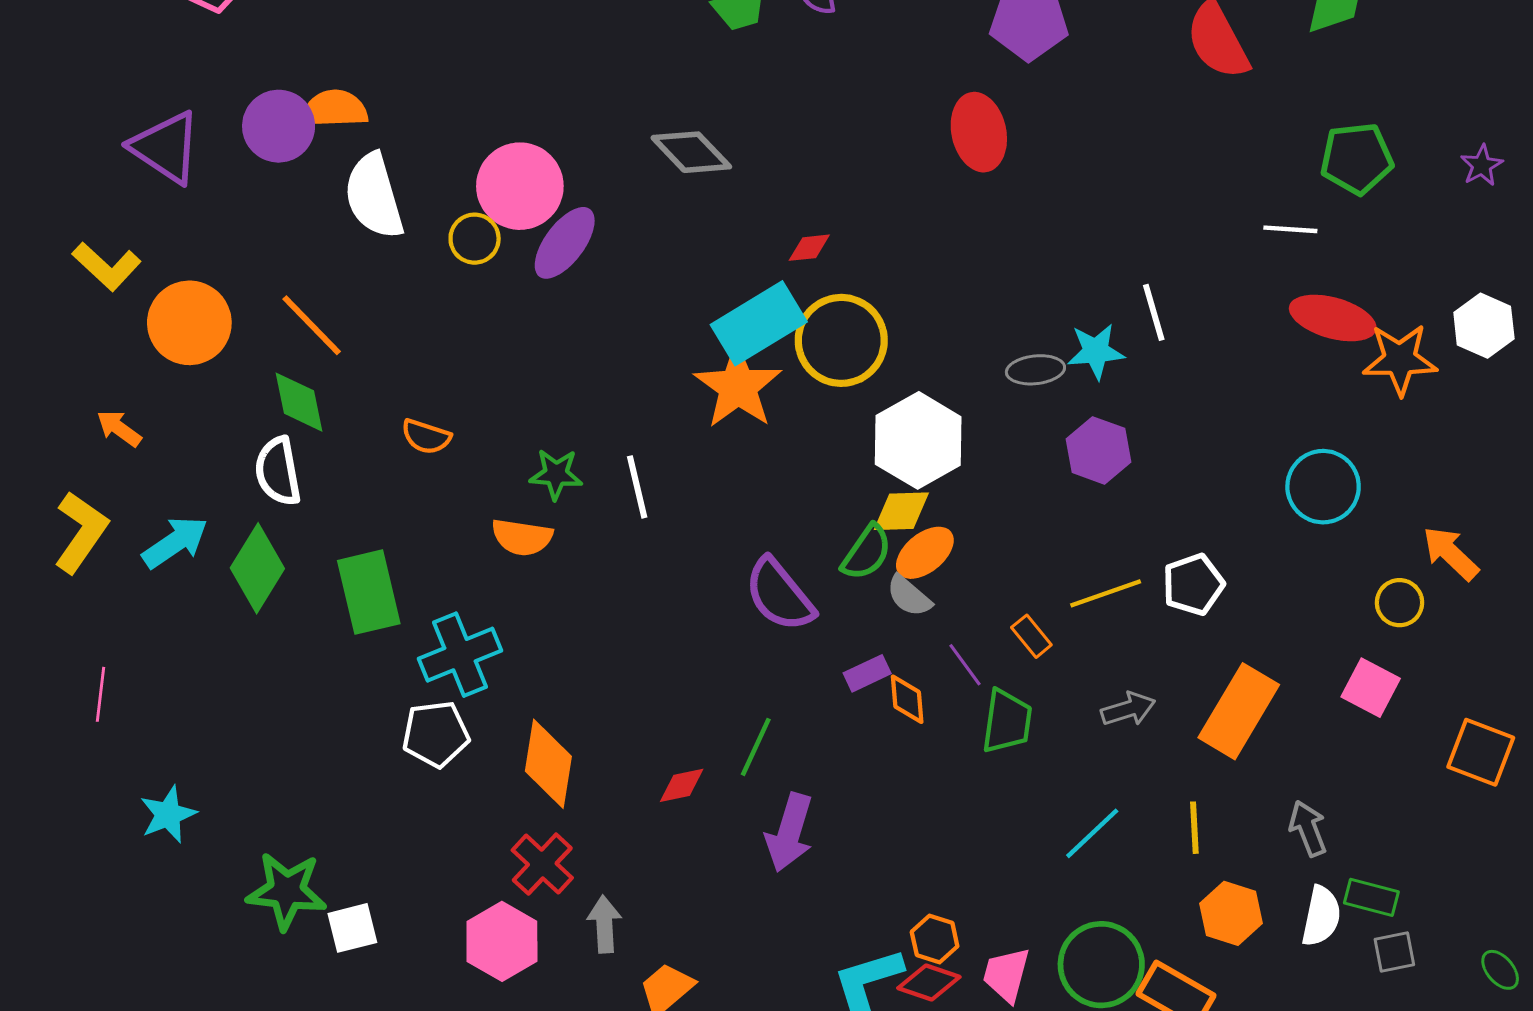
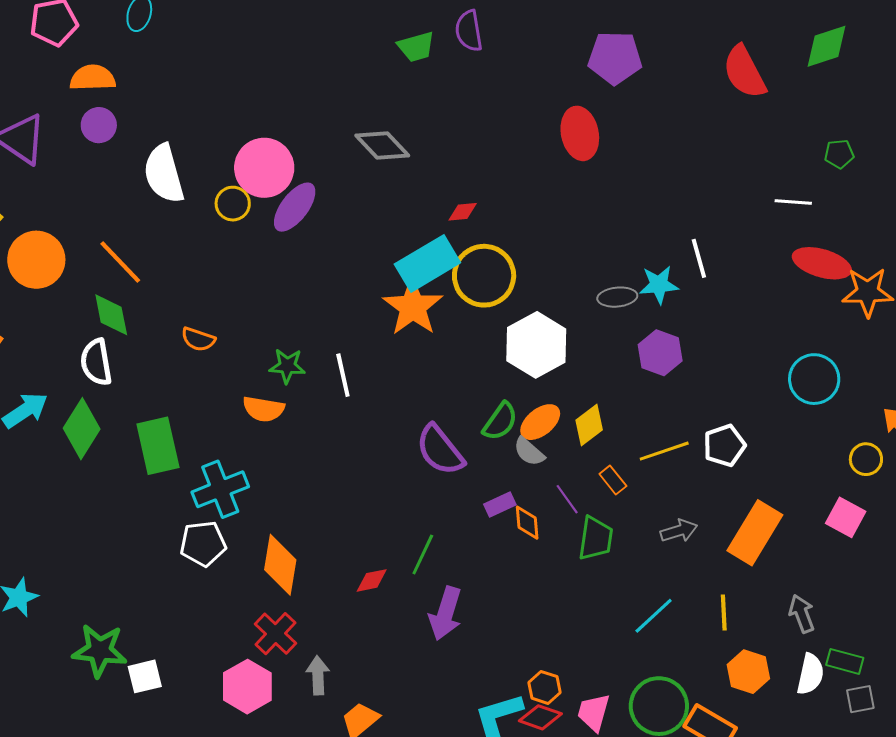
orange semicircle: (334, 109) -> (93, 78), moved
purple circle: (279, 126) -> (99, 125), size x0.7
green pentagon: (1357, 159) -> (839, 154), size x0.6
yellow diamond: (901, 511) -> (589, 425), moved, turned -36

